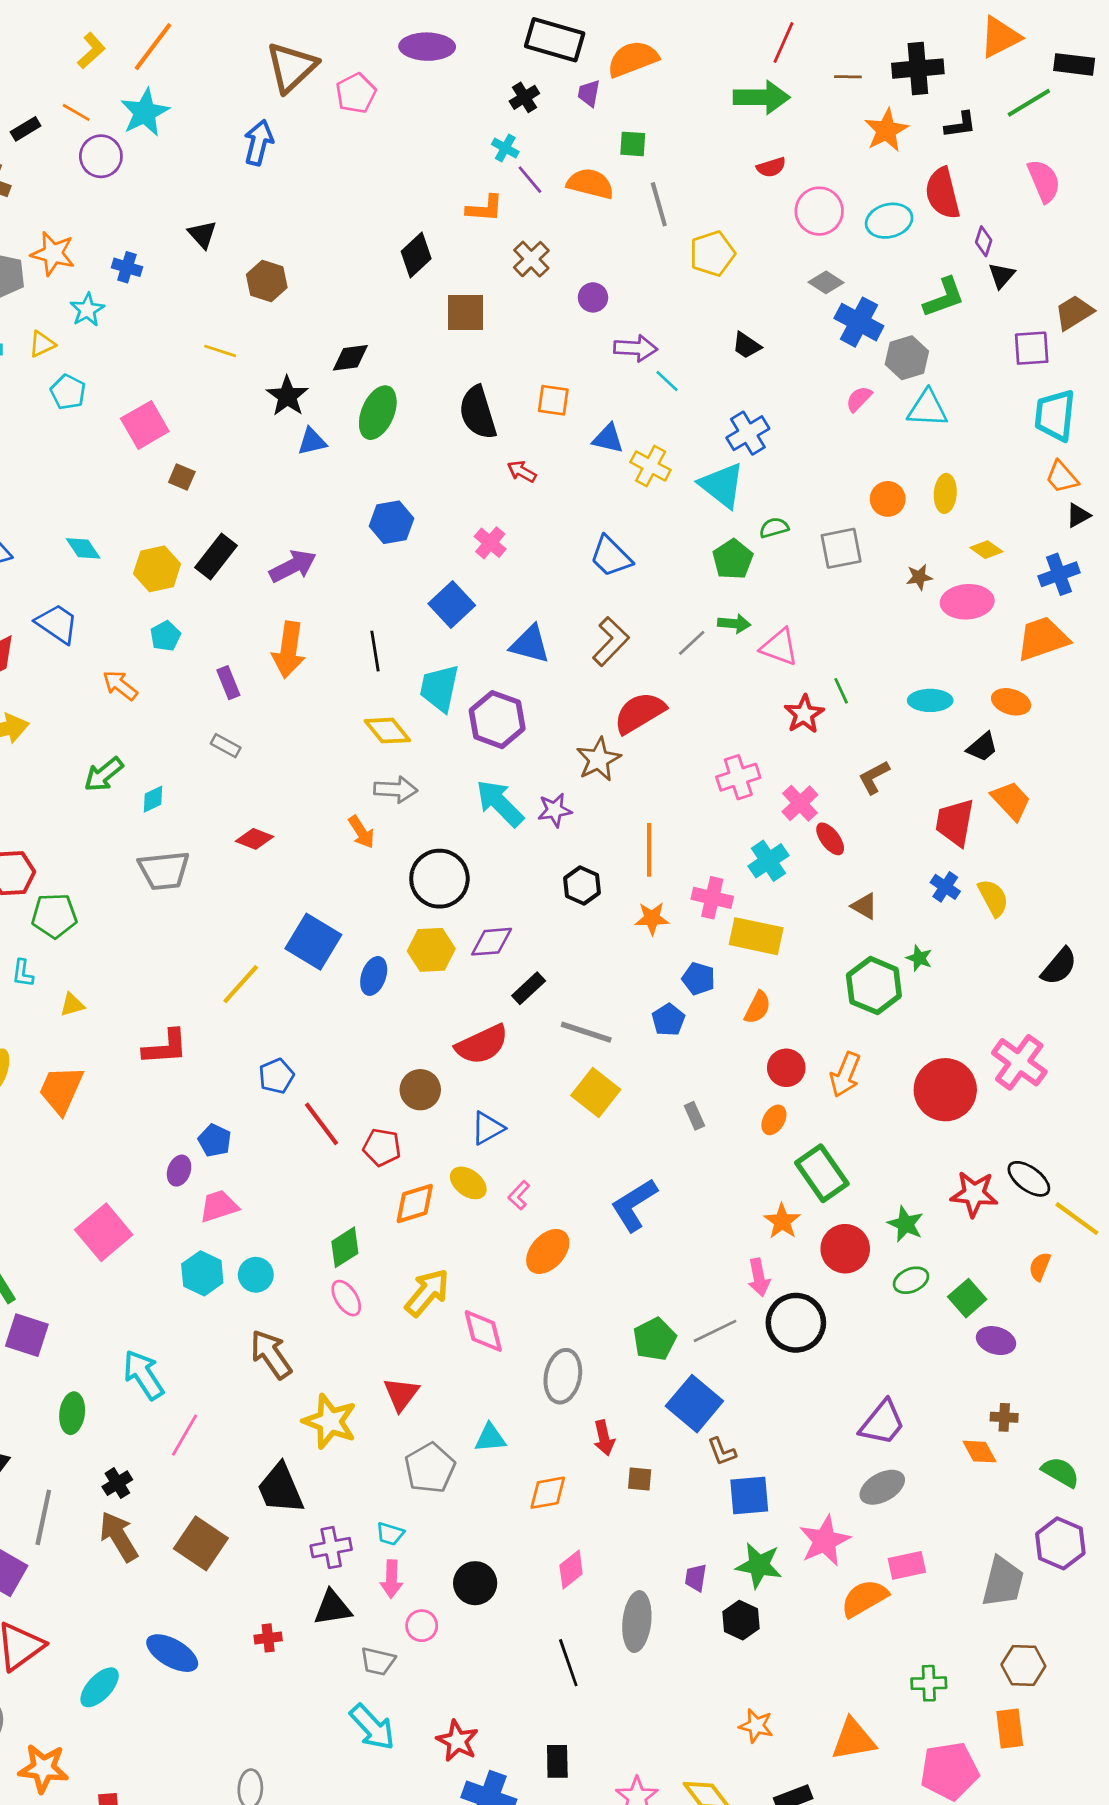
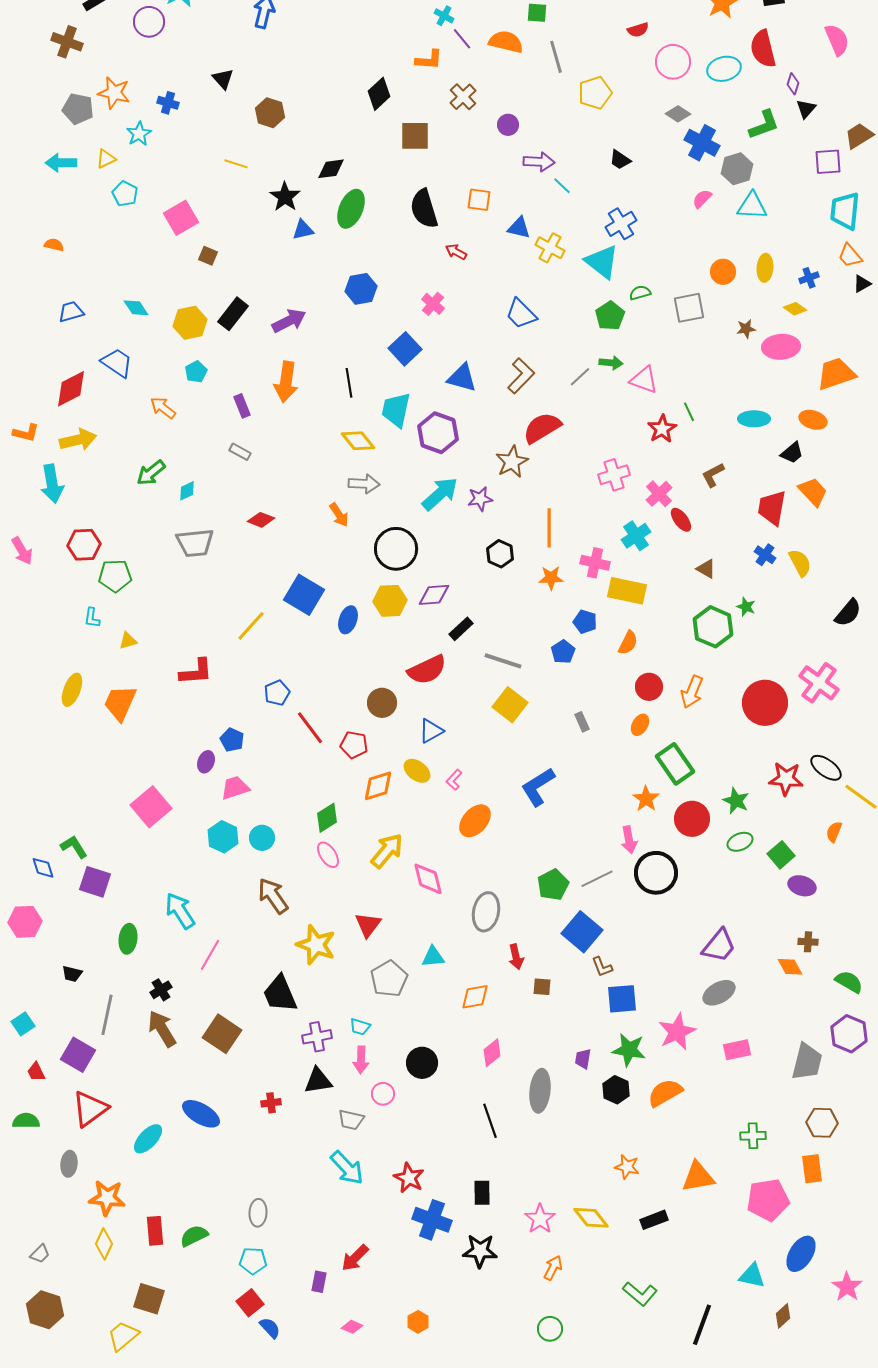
blue cross: (1059, 574) -> (809, 278), moved, size x0.7
cyan arrow: (500, 803) -> (440, 494), turned 93
orange semicircle: (864, 1598) -> (665, 1093), moved

